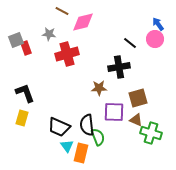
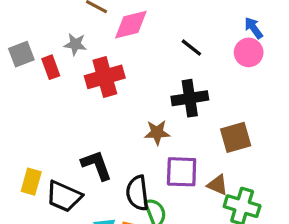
black line: (130, 43) -> (191, 48), moved
red rectangle: (26, 48) -> (51, 67), moved
black L-shape: (25, 93) -> (97, 165), moved
brown square: (138, 98) -> (236, 137), moved
black trapezoid: (59, 127) -> (64, 196), moved

